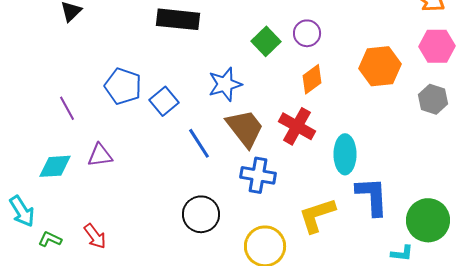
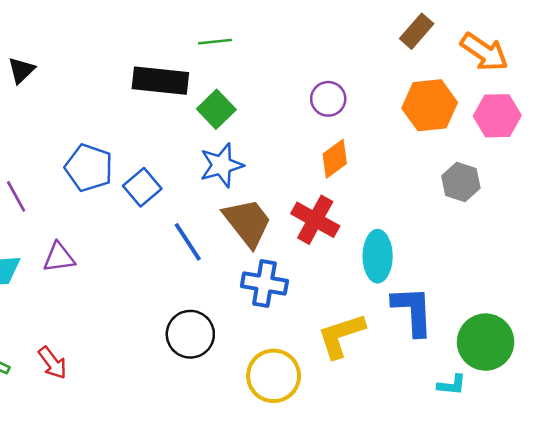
green square: (266, 41) -> (216, 109), moved
orange hexagon: (380, 66) -> (430, 105), moved
gray hexagon: (433, 99) -> (461, 182), moved

